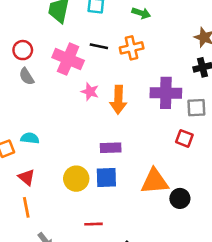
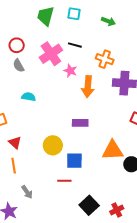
orange cross: (132, 48) -> (105, 59), moved, turned 30
pink cross: (68, 59) -> (51, 54), turned 30
pink star: (90, 92) -> (70, 71), moved
cyan semicircle: (30, 138) -> (29, 97), moved
blue square: (106, 178) -> (74, 161), moved

